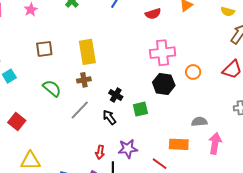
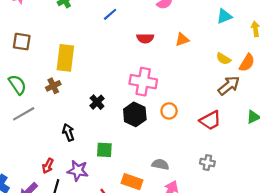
brown cross: (84, 80) -> (53, 86), turned -32
black cross: (116, 95) -> (97, 102), moved
green square: (140, 109) -> (104, 150), moved
gray line: (80, 110) -> (24, 114), moved

